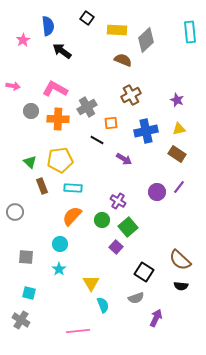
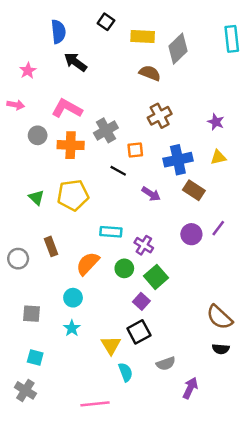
pink star: (23, 40) -> (28, 71), moved
brown rectangle: (177, 154) -> (194, 190), moved
brown rectangle: (42, 186) -> (51, 246), moved
cyan rectangle: (73, 188) -> (111, 232), moved
black square: (144, 272) -> (139, 332), moved, turned 30

